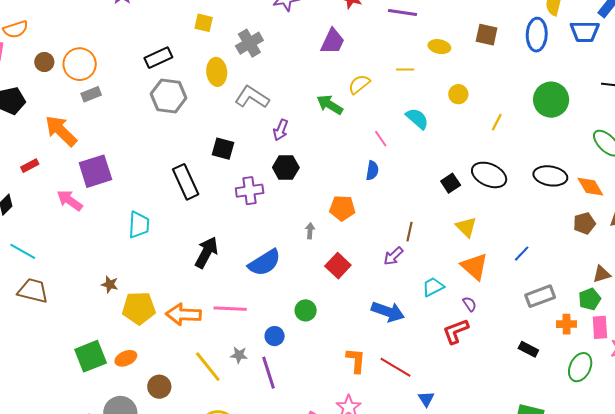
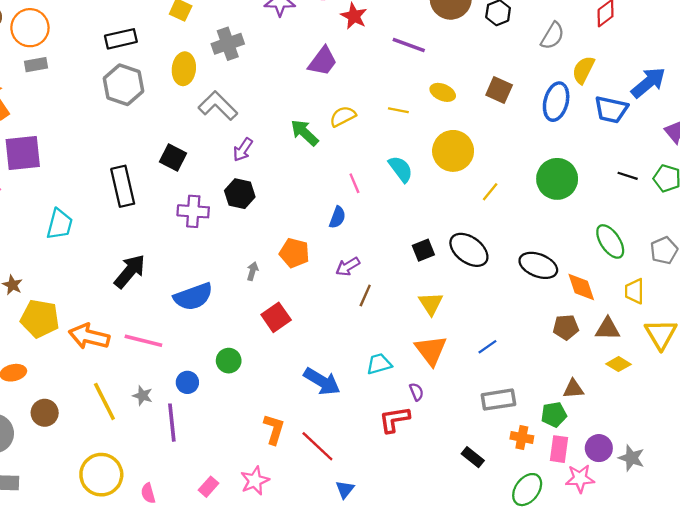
yellow circle: (458, 94) -> (453, 151), size x1.8
purple arrow: (393, 256) -> (348, 267), moved

